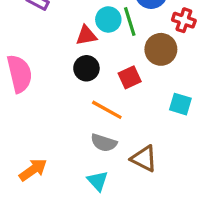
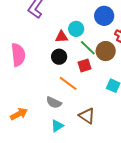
green line: (130, 22) -> (88, 48), moved, turned -36
gray semicircle: (104, 143) -> (54, 102), moved
cyan triangle: (98, 181) -> (57, 126), turned 32

